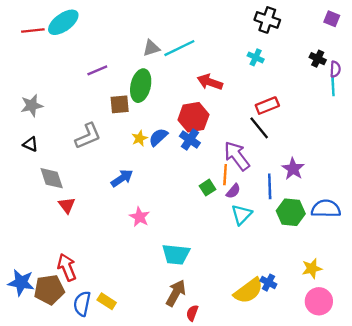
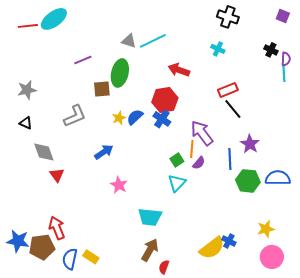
gray triangle: (151, 48) -> (129, 41), turned 35
black line: (259, 128) -> (233, 109), moved
cyan triangle: (241, 215) -> (177, 183), moved

